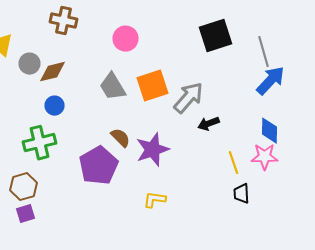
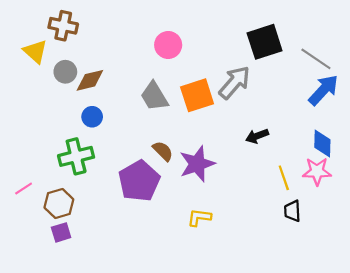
brown cross: (64, 21) -> (63, 26), moved
gray line: (264, 52) -> (316, 59), turned -40
gray arrow: (188, 98) -> (235, 82), moved

